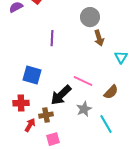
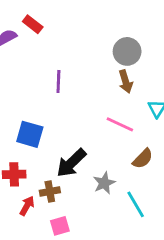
gray circle: (90, 17) -> (127, 51), moved
pink line: (83, 81) -> (120, 124), moved

